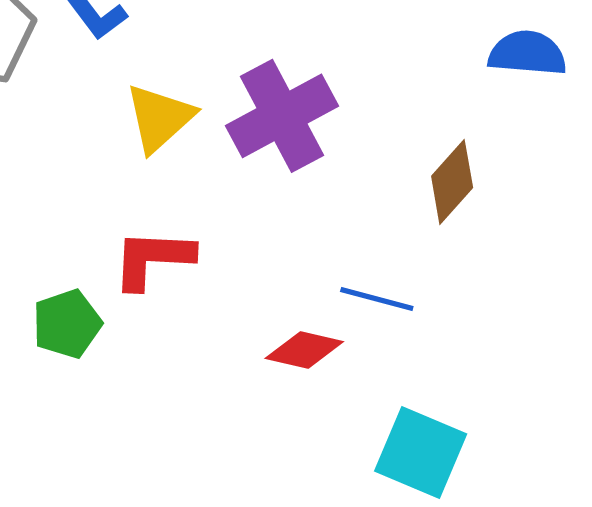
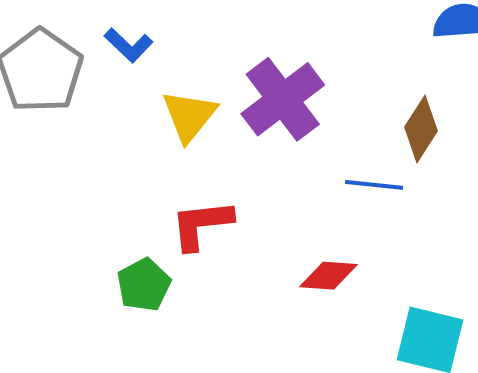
blue line: (377, 299) -> (374, 185), moved

